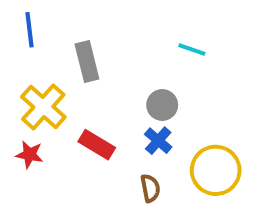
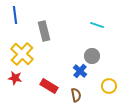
gray circle: (162, 105) -> (92, 56), moved
red rectangle: (97, 145) -> (49, 86), moved
yellow circle: (216, 170) -> (109, 86), size x0.6

